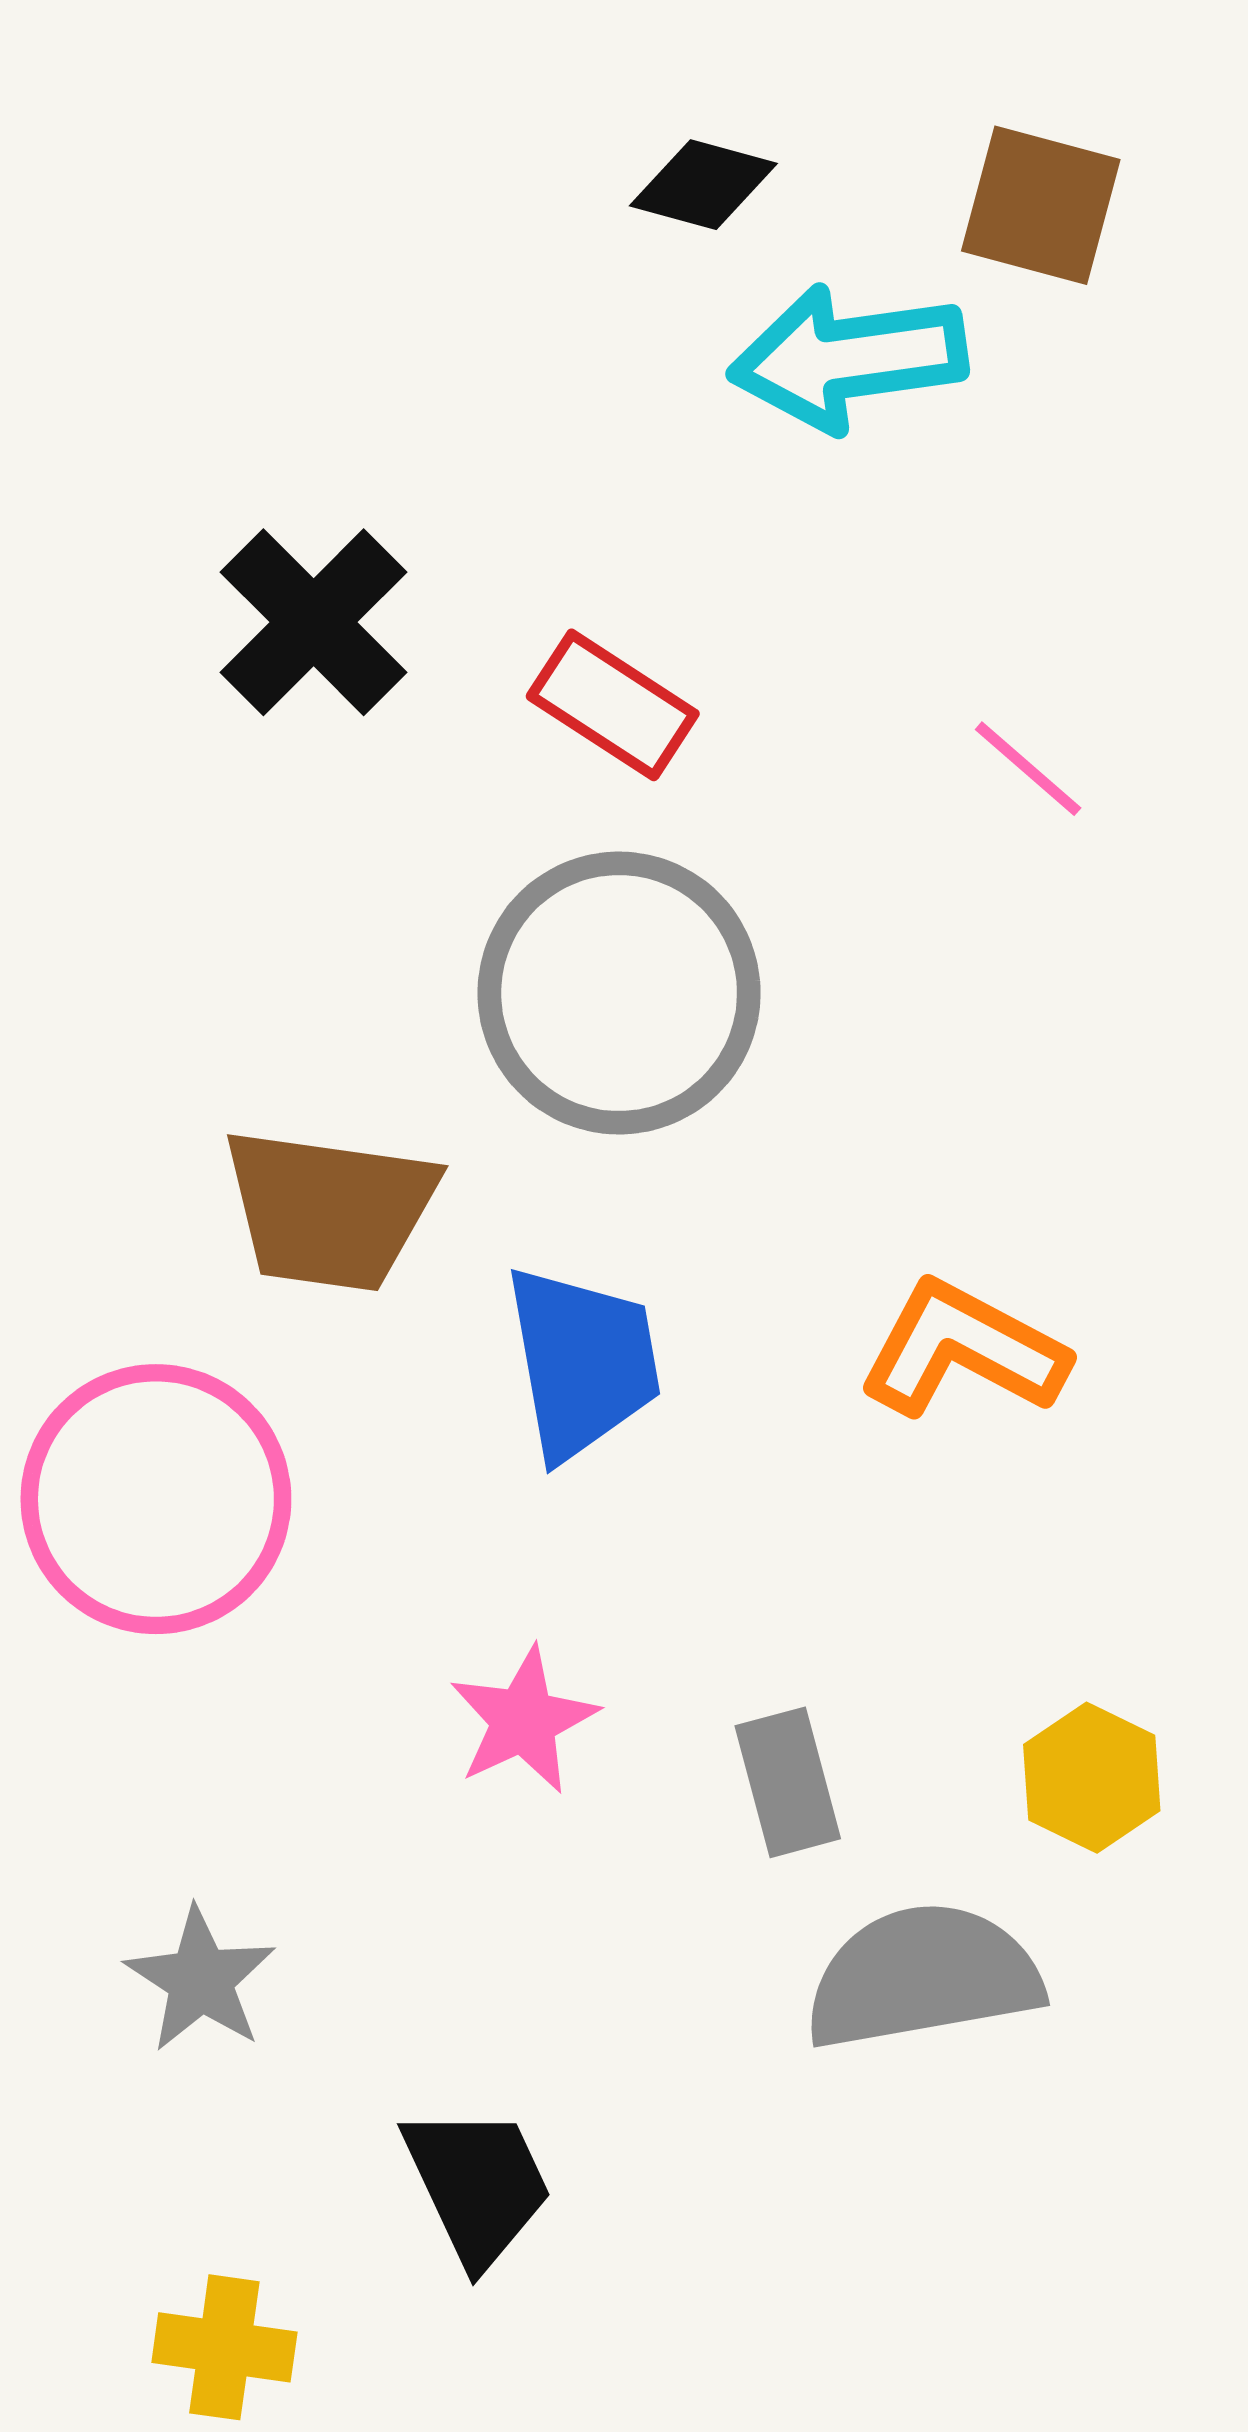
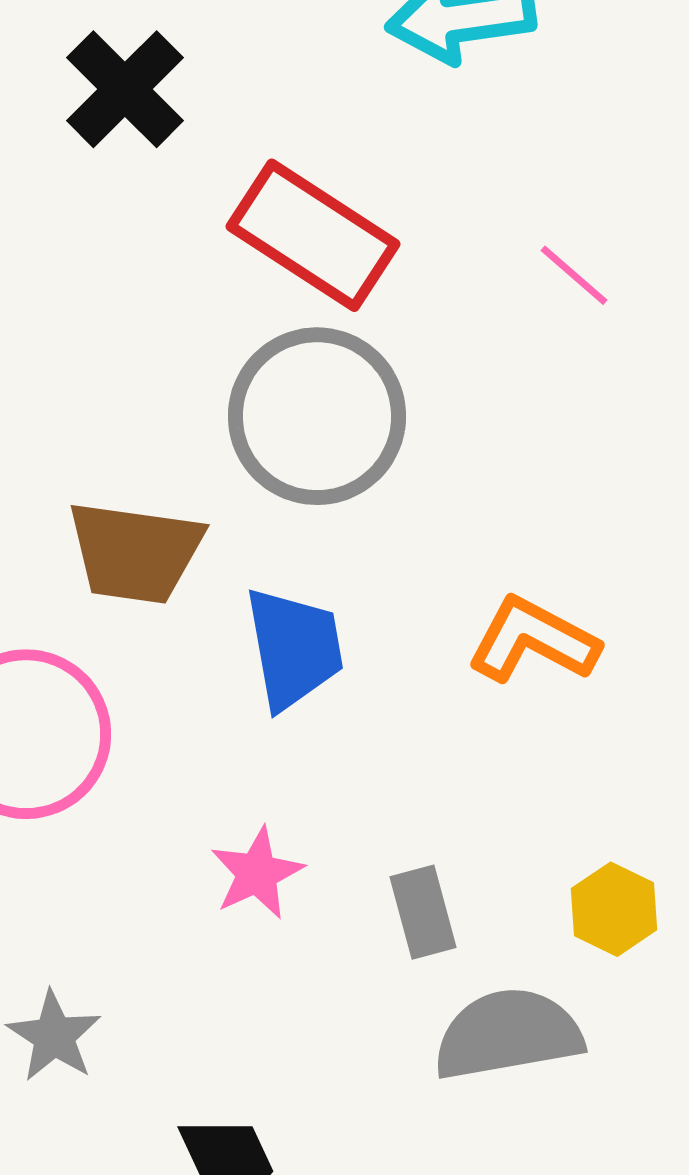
black cross: (314, 622) -> (125, 89), moved
red rectangle: (613, 705) -> (313, 235), size x1.6

